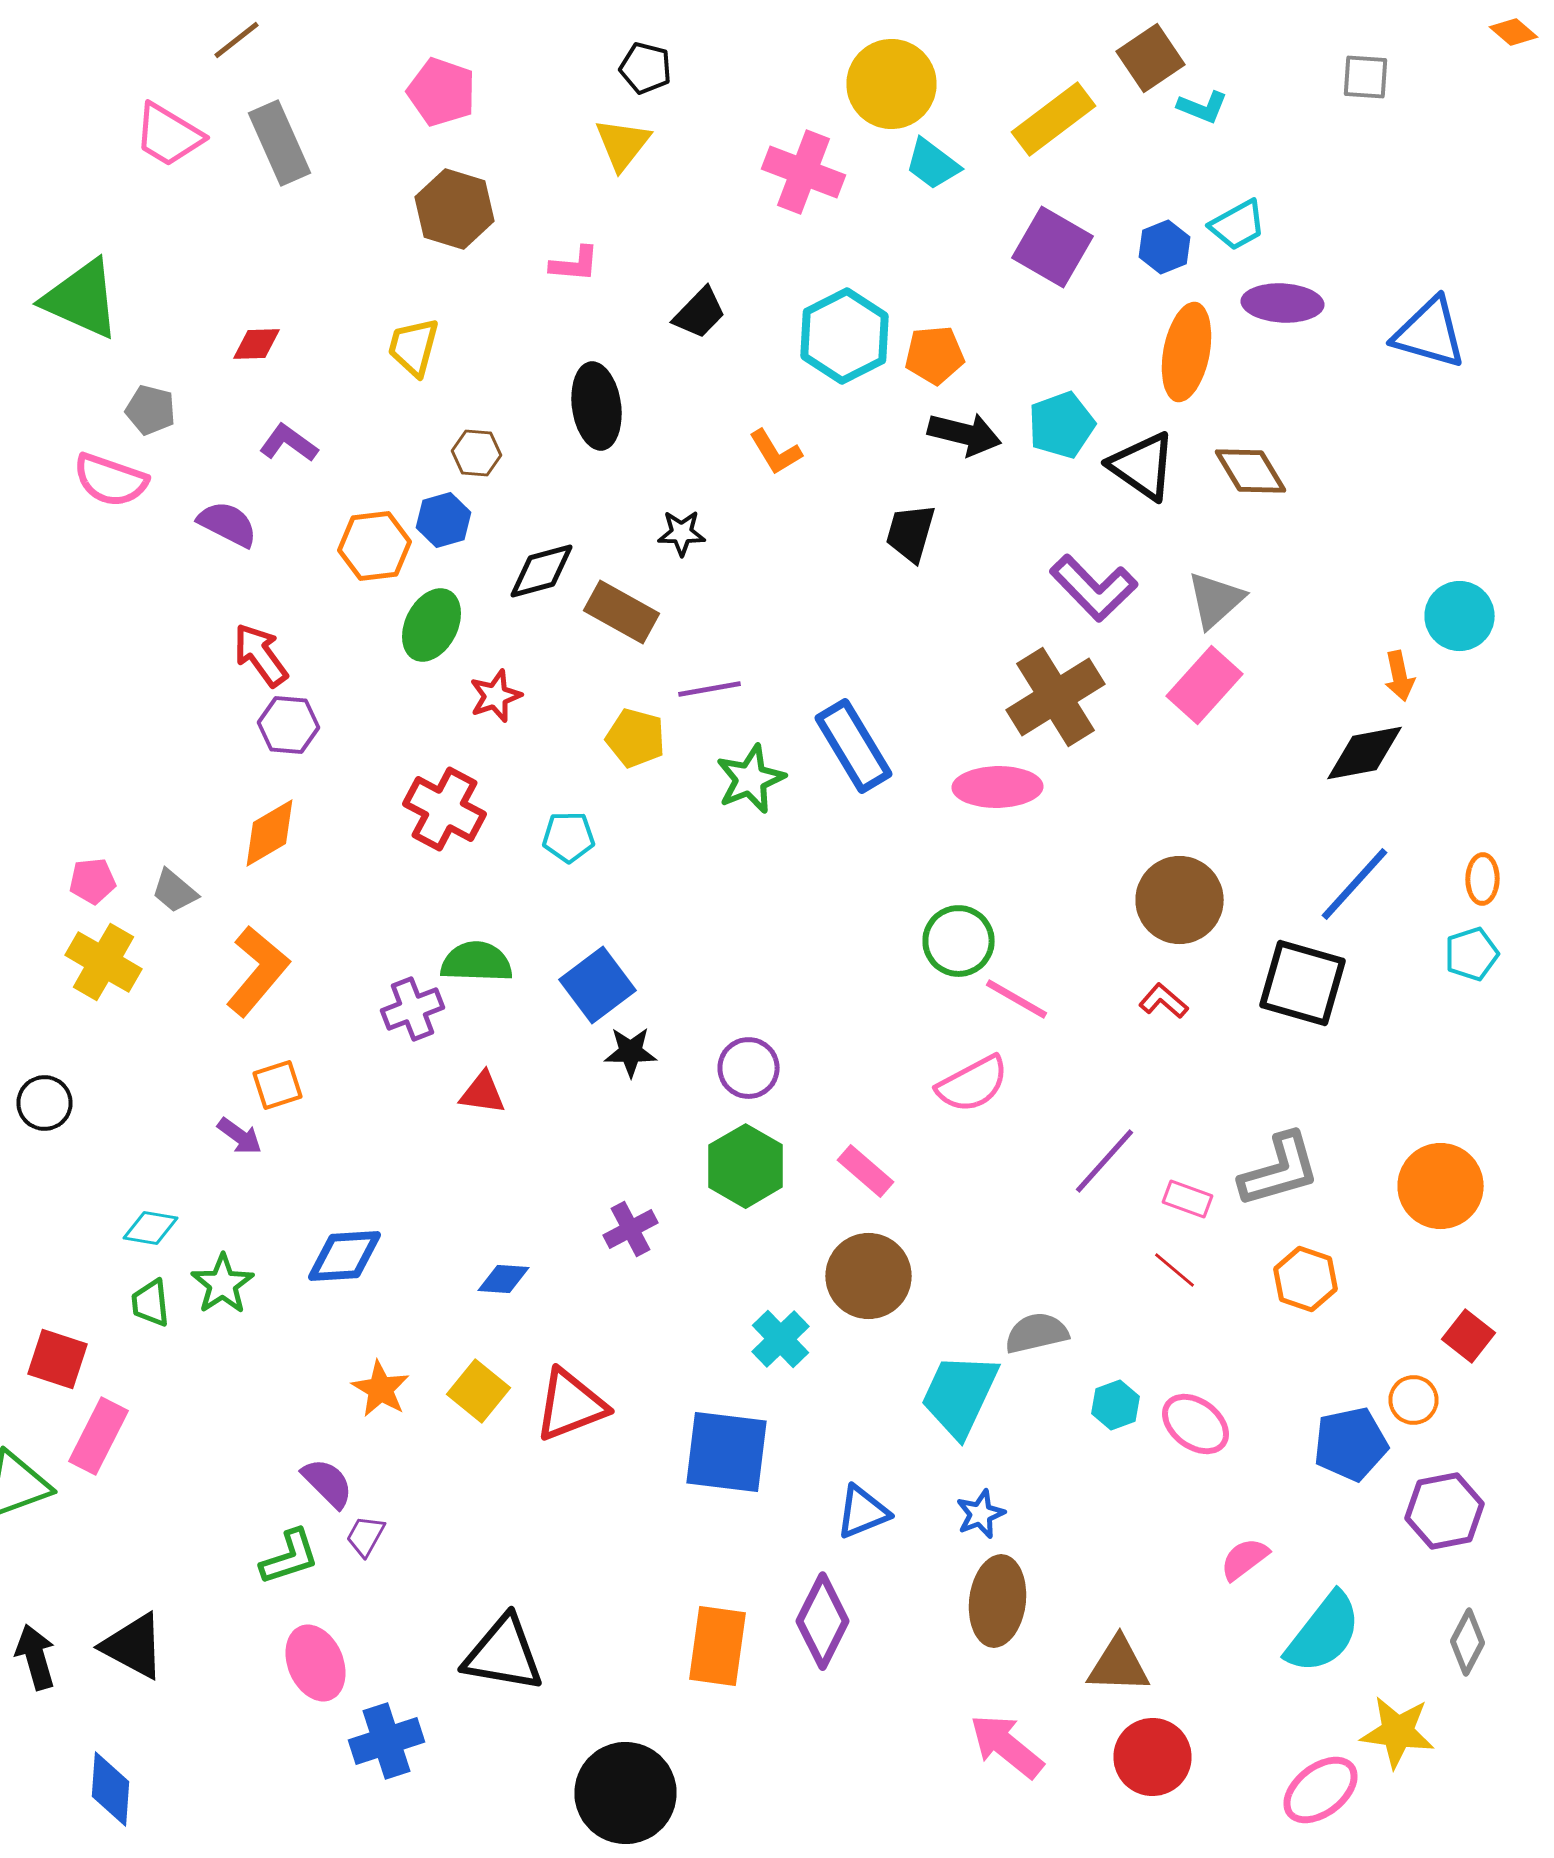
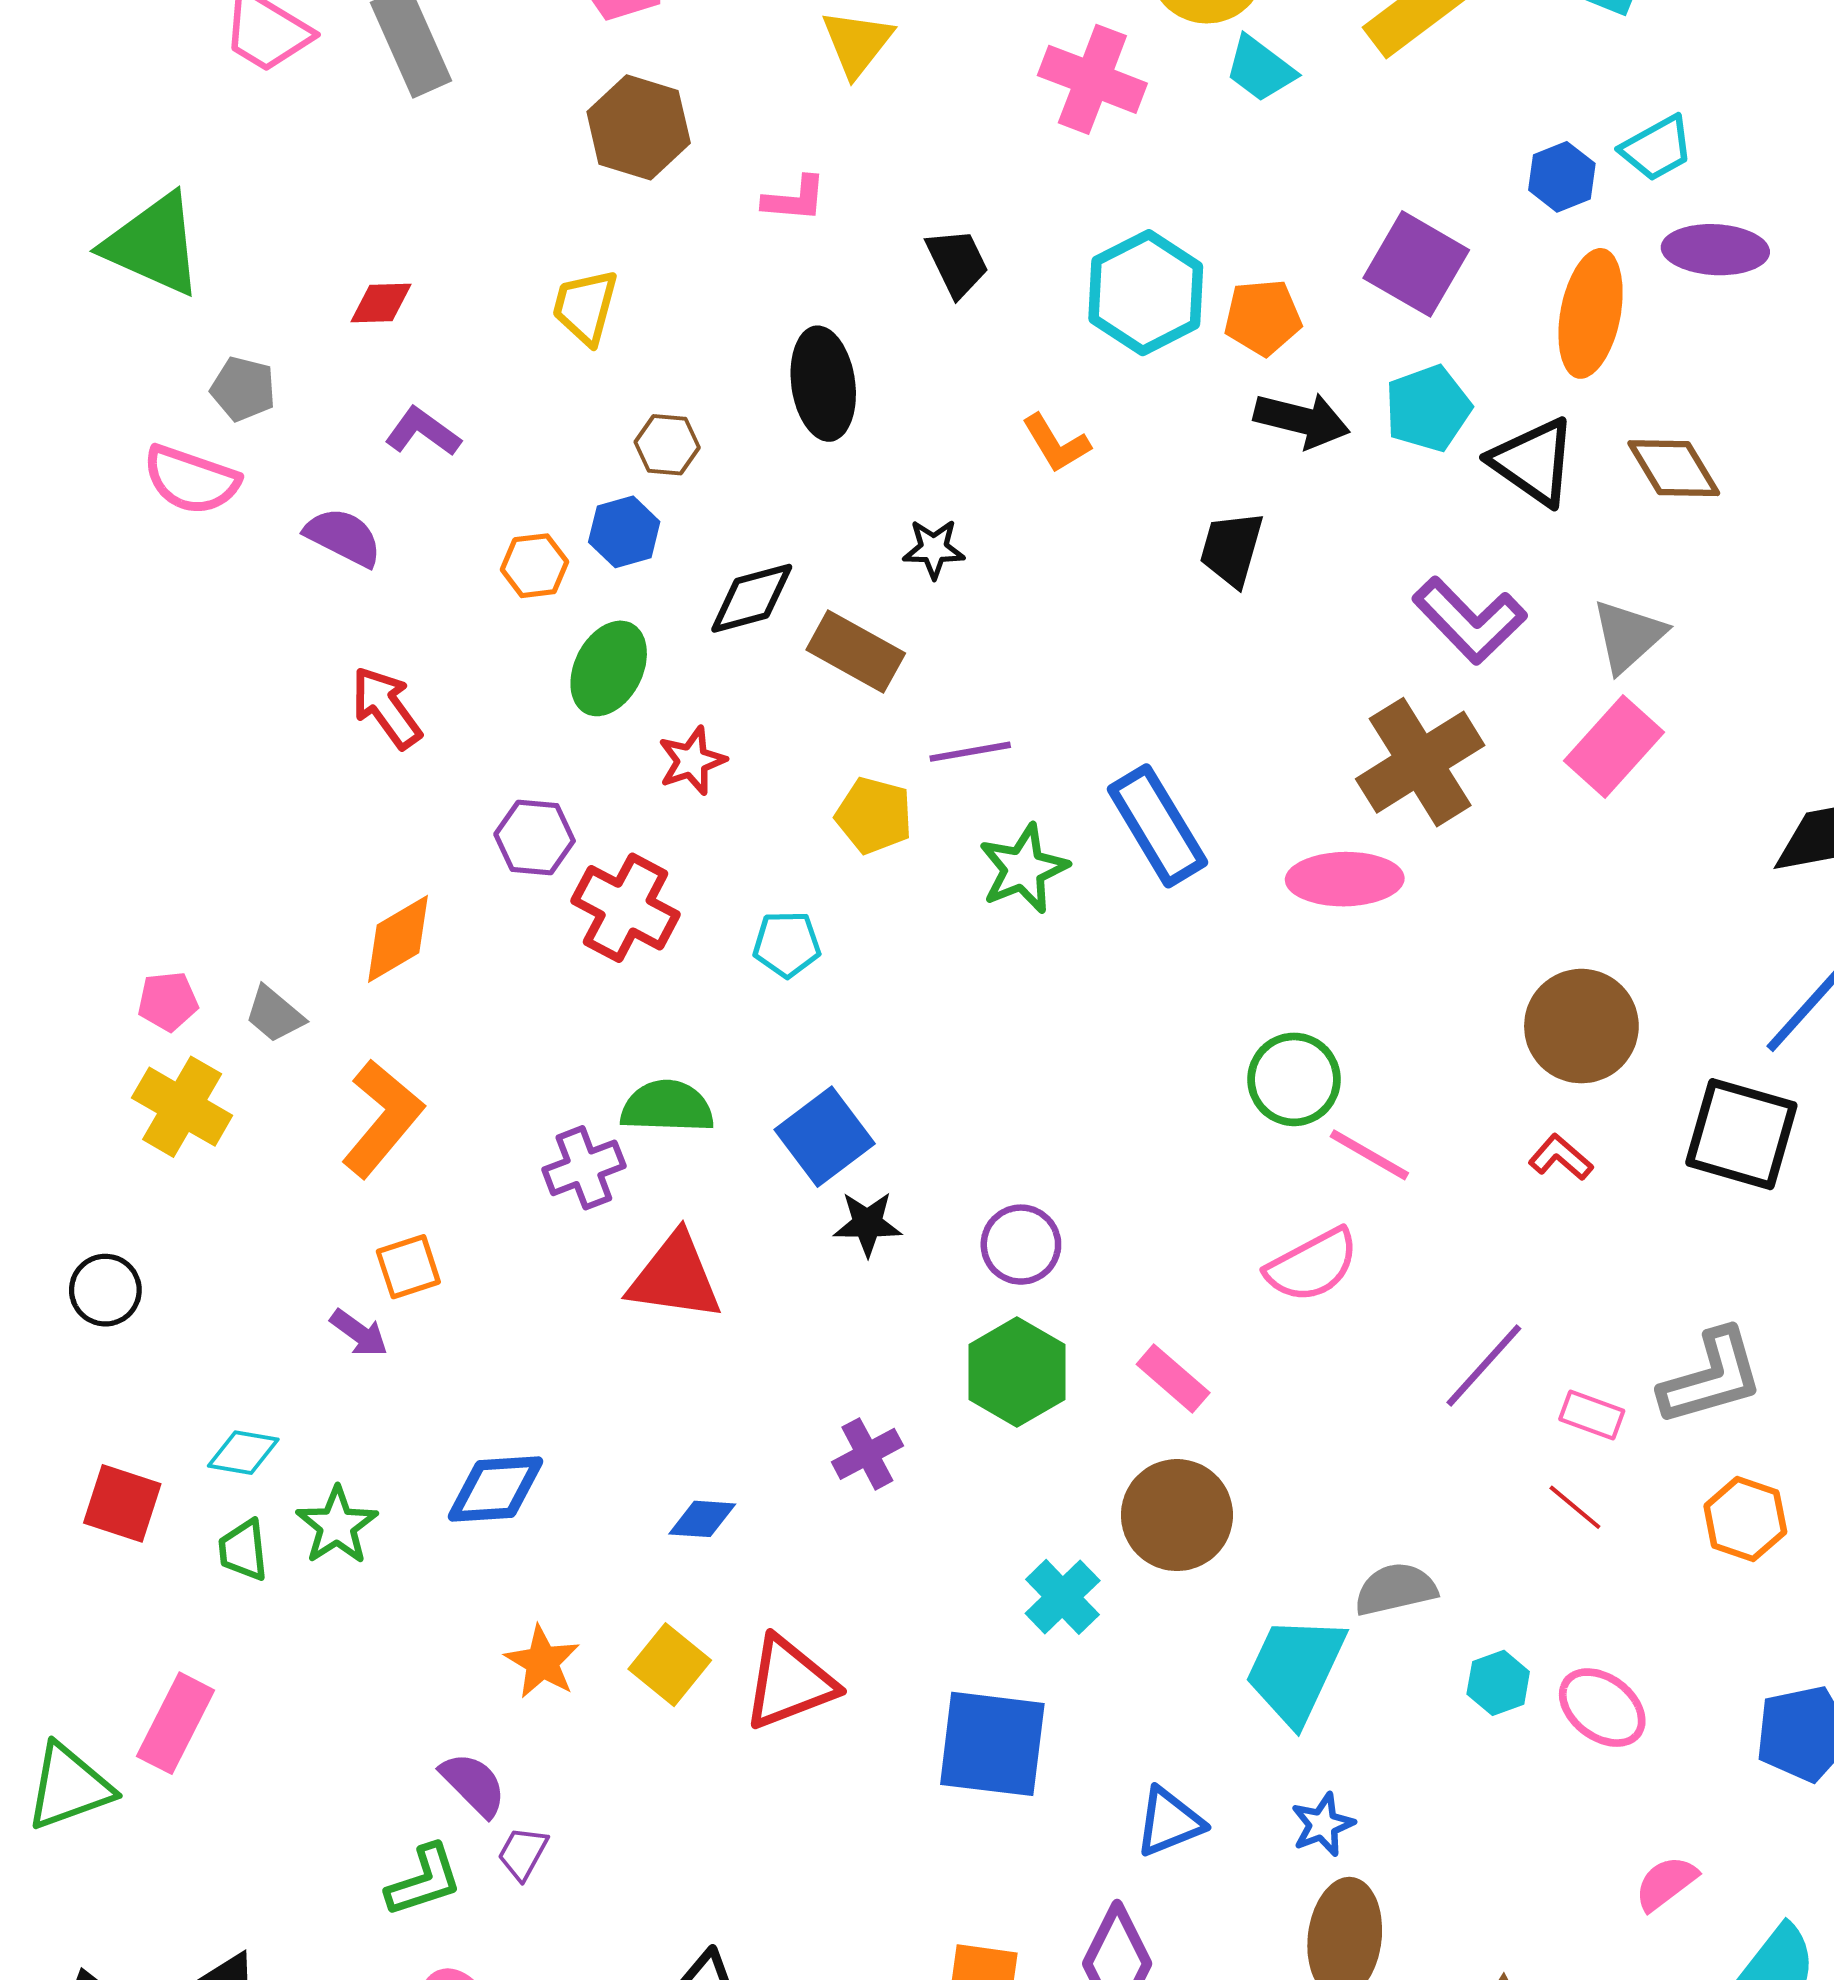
purple square: (1052, 247) -> (1416, 264), moved
black trapezoid: (700, 313) -> (957, 263), turned -70
orange hexagon: (374, 546) -> (535, 566), size x0.7
purple hexagon: (288, 725) -> (535, 838), moved
red triangle: (482, 1093) -> (675, 1277), size x1.6
red square: (58, 1359) -> (122, 1503), moved

